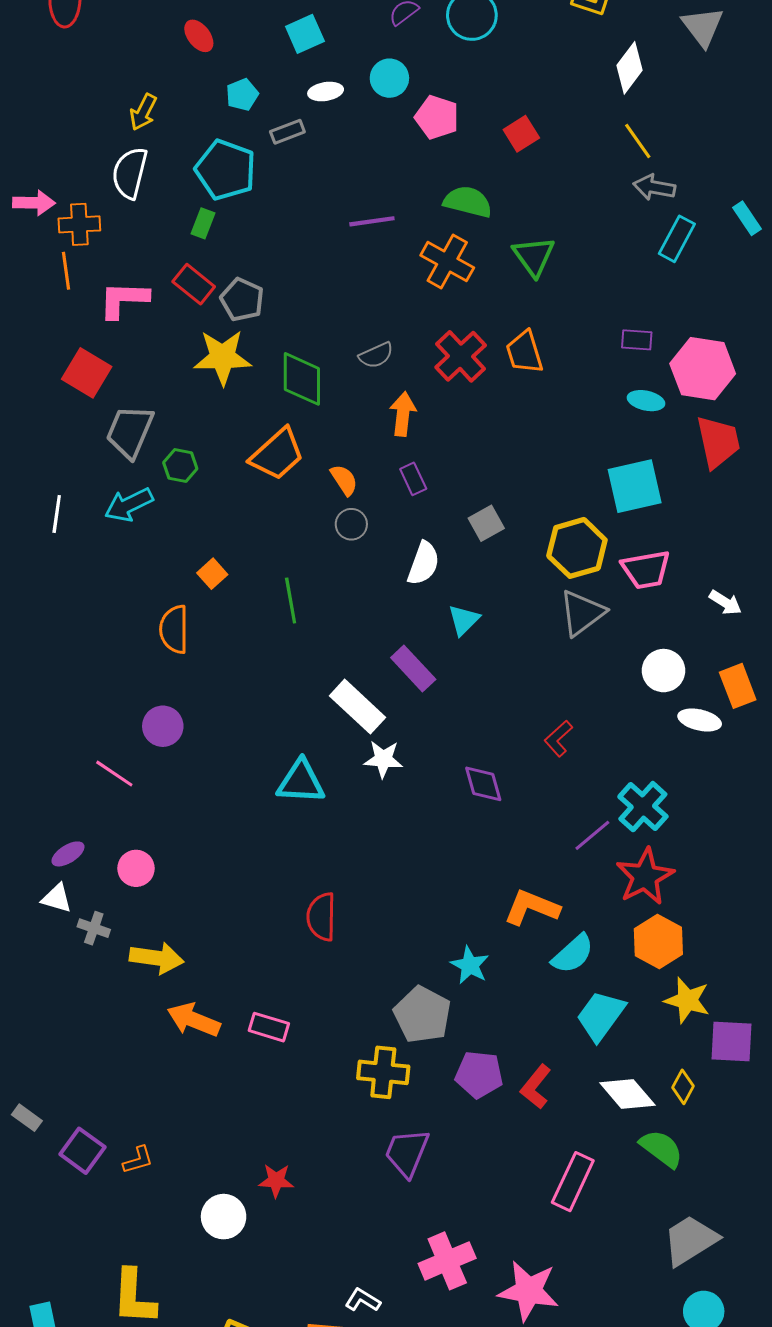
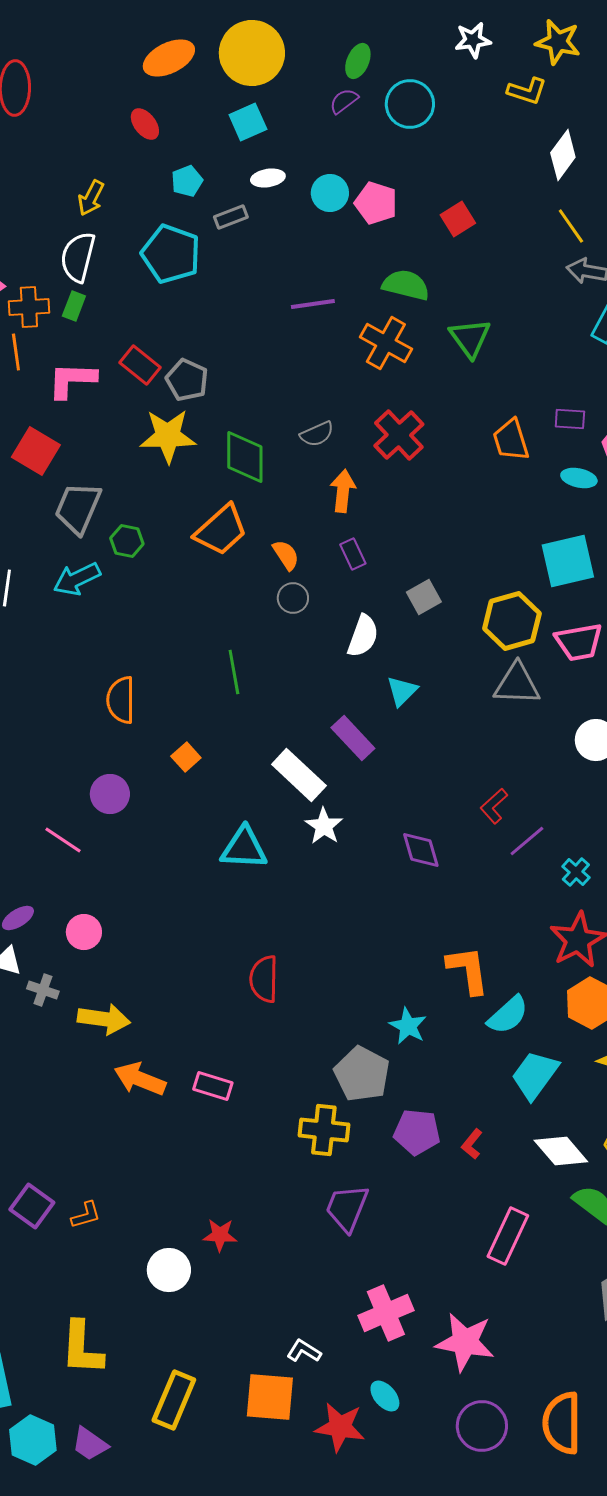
cyan circle: (389, 78) -> (330, 193), moved
green rectangle: (203, 223) -> (74, 306), moved
orange trapezoid: (524, 352) -> (511, 440), moved
orange square: (212, 574) -> (186, 757), moved
gray triangle: (582, 613) -> (517, 684), turned 39
white star: (383, 759) -> (324, 826), turned 30
cyan cross: (643, 807) -> (576, 872), size x0.6
purple line: (592, 835) -> (527, 841), moved
orange L-shape: (532, 908) -> (468, 970), turned 60
red L-shape: (536, 1087) -> (472, 1144), size x0.7

